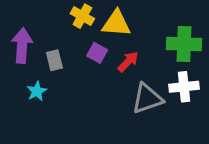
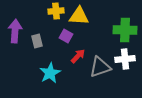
yellow cross: (82, 16) -> (56, 11), turned -35
red arrow: (128, 62) -> (78, 56), moved
cyan star: (37, 91) -> (50, 73), moved, size x1.5

